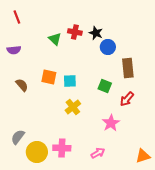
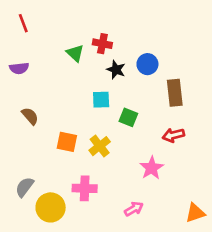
black star: (96, 33) -> (116, 70), moved
orange square: (49, 77) -> (67, 142), moved
cyan square: (70, 81) -> (101, 100), moved
green square: (105, 86) -> (128, 117), moved
red arrow: (127, 99) -> (173, 135), turned 35
pink cross: (62, 148) -> (85, 188), moved

